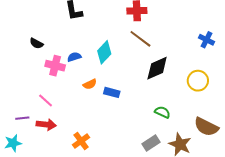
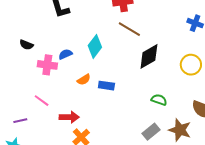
red arrow: (46, 125) -> (69, 117), moved

